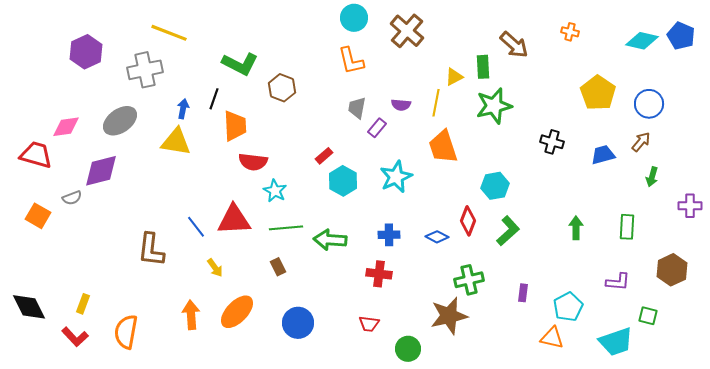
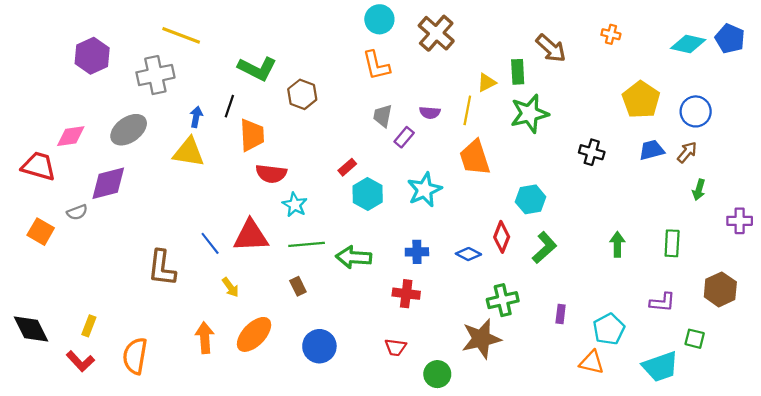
blue trapezoid: (603, 155) -> (652, 150), moved

